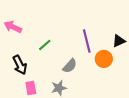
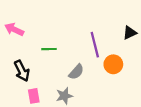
black triangle: (119, 41) -> (130, 33), moved
green line: (45, 45) -> (49, 49), turned 40

